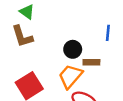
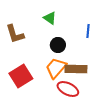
green triangle: (27, 12) -> (50, 18), moved
brown rectangle: (91, 62) -> (76, 69), moved, size x1.5

